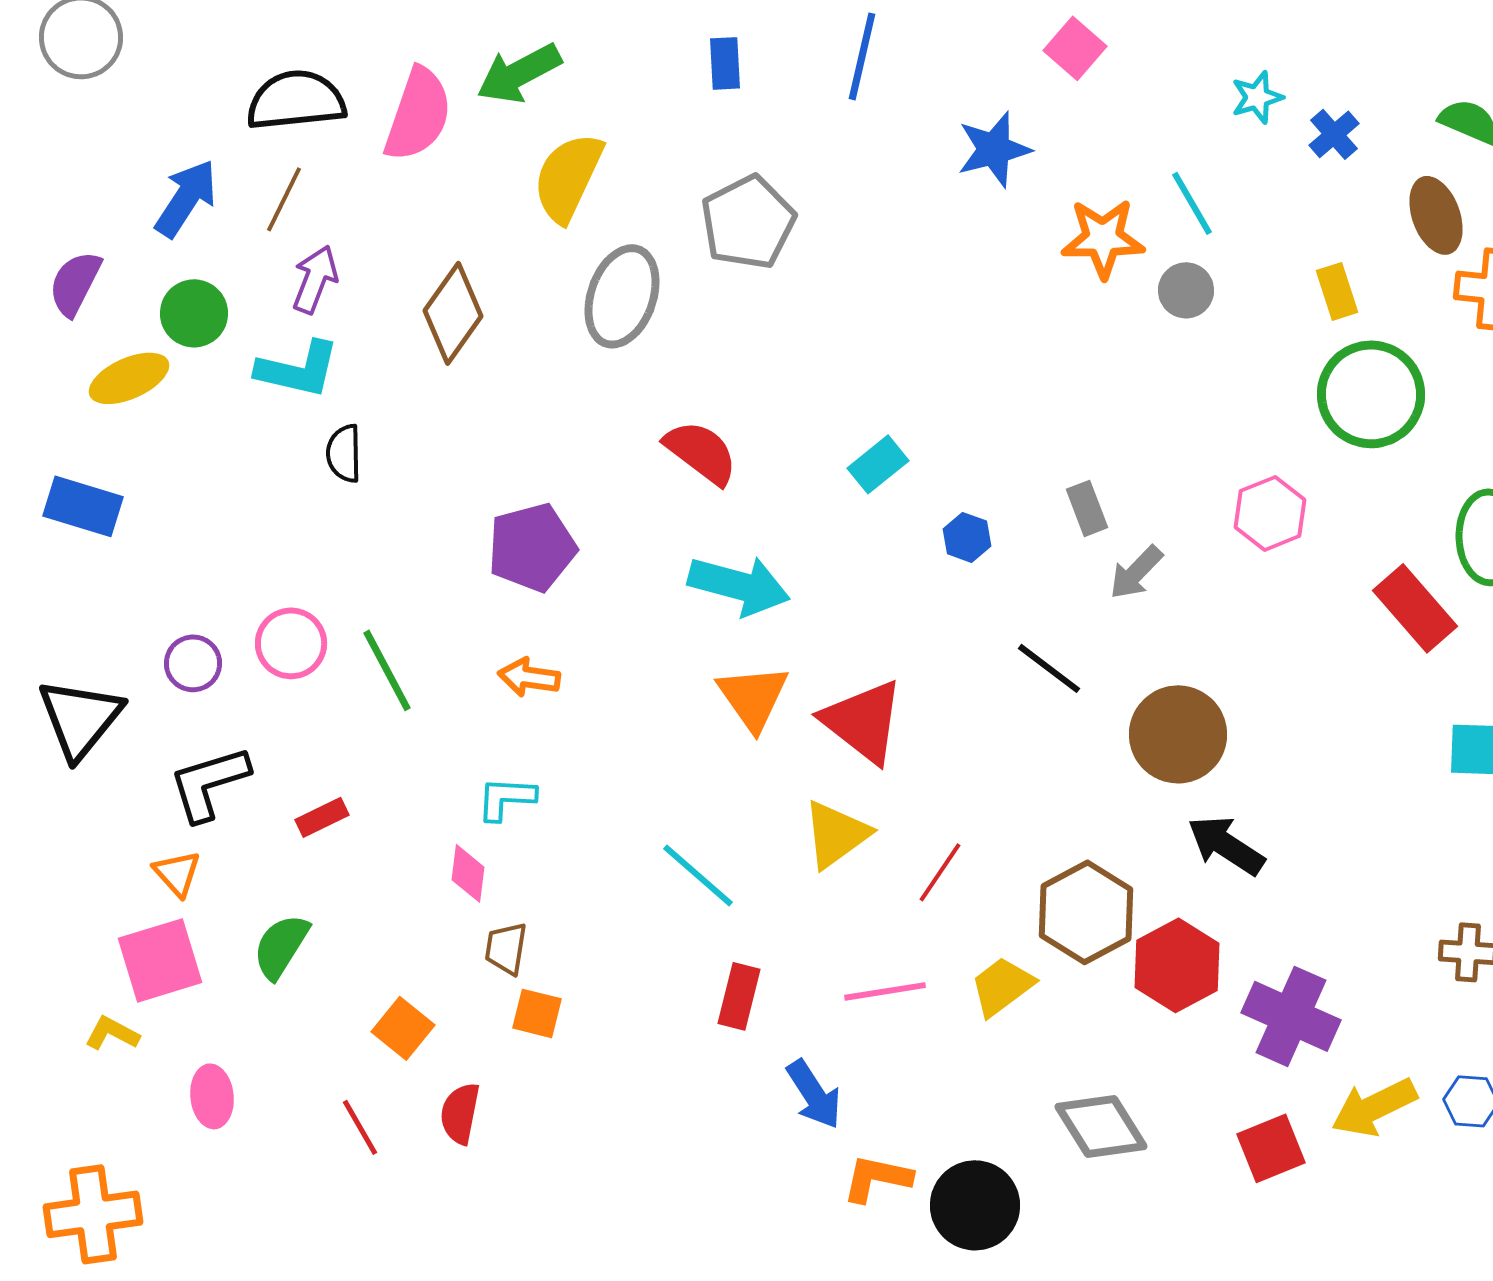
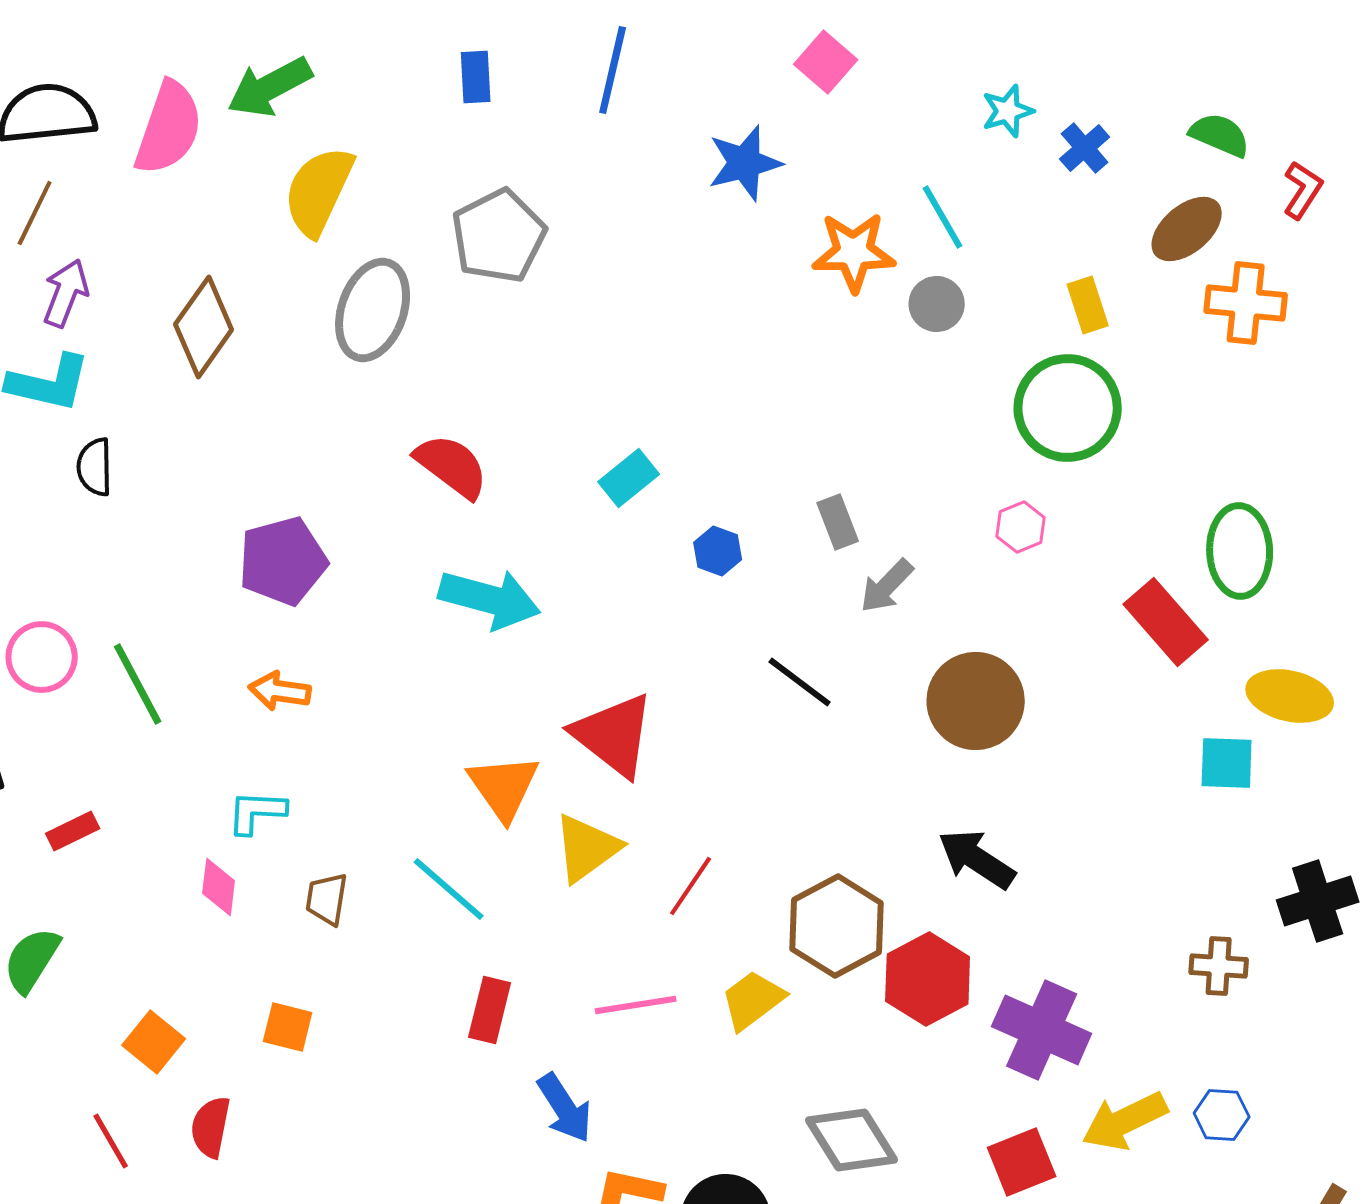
brown ellipse: (1436, 215) -> (1187, 229), turned 70
green circle: (1371, 394) -> (1068, 408), moved
pink hexagon: (1270, 513) -> (1021, 527), size x0.7
orange triangle: (753, 697) -> (504, 787), moved
brown circle: (1178, 734) -> (976, 701), moved
brown trapezoid: (506, 948) -> (327, 899), moved

